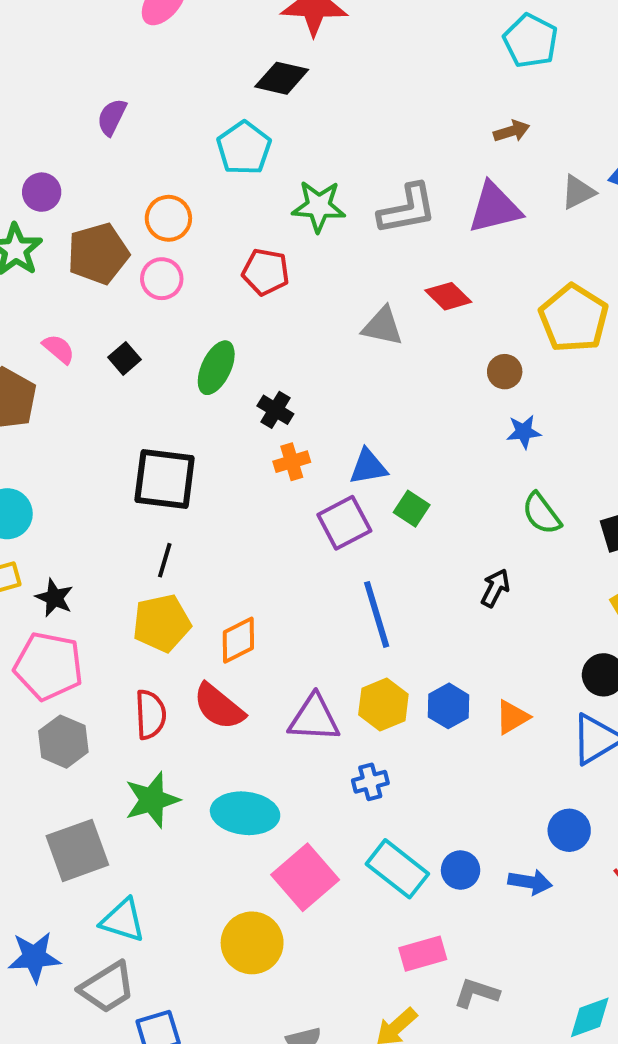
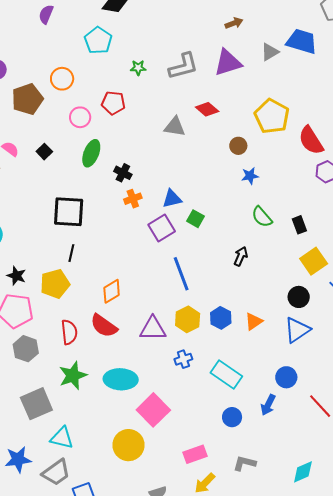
purple semicircle: (112, 117) -> (46, 14), moved
green star: (319, 206) -> (138, 68), size x0.6
pink circle: (162, 279) -> (80, 117), moved
yellow pentagon: (162, 623) -> (55, 284), moved
cyan rectangle: (397, 869) -> (226, 375), moved
blue circle: (461, 870) -> (232, 417), moved
blue arrow: (530, 882) -> (268, 405), turned 110
pink rectangle: (423, 954) -> (195, 454), moved

